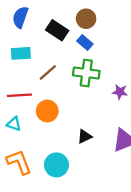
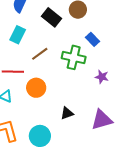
blue rectangle: (85, 43) -> (93, 39), moved
cyan rectangle: (21, 53) -> (18, 35), turned -66

